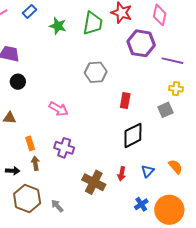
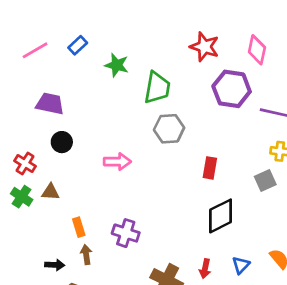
green trapezoid: (93, 23) -> (157, 88), moved
pink arrow: (58, 109) -> (117, 162), moved, turned -30

